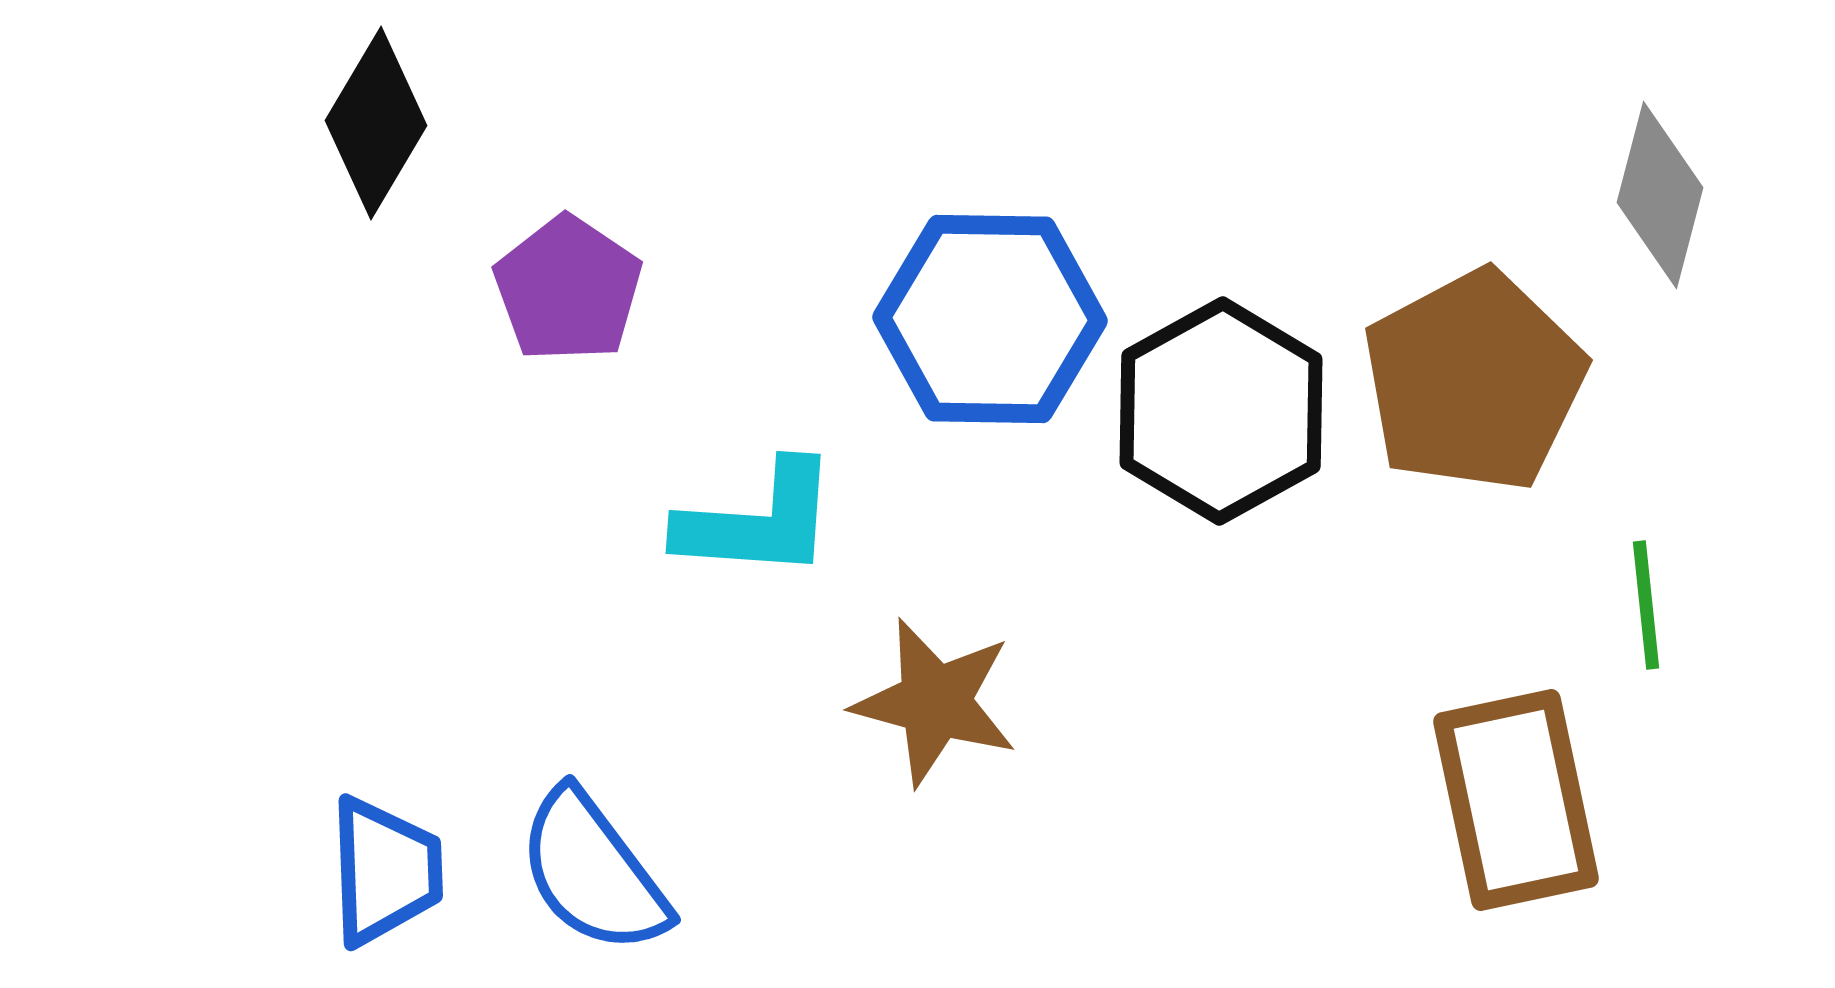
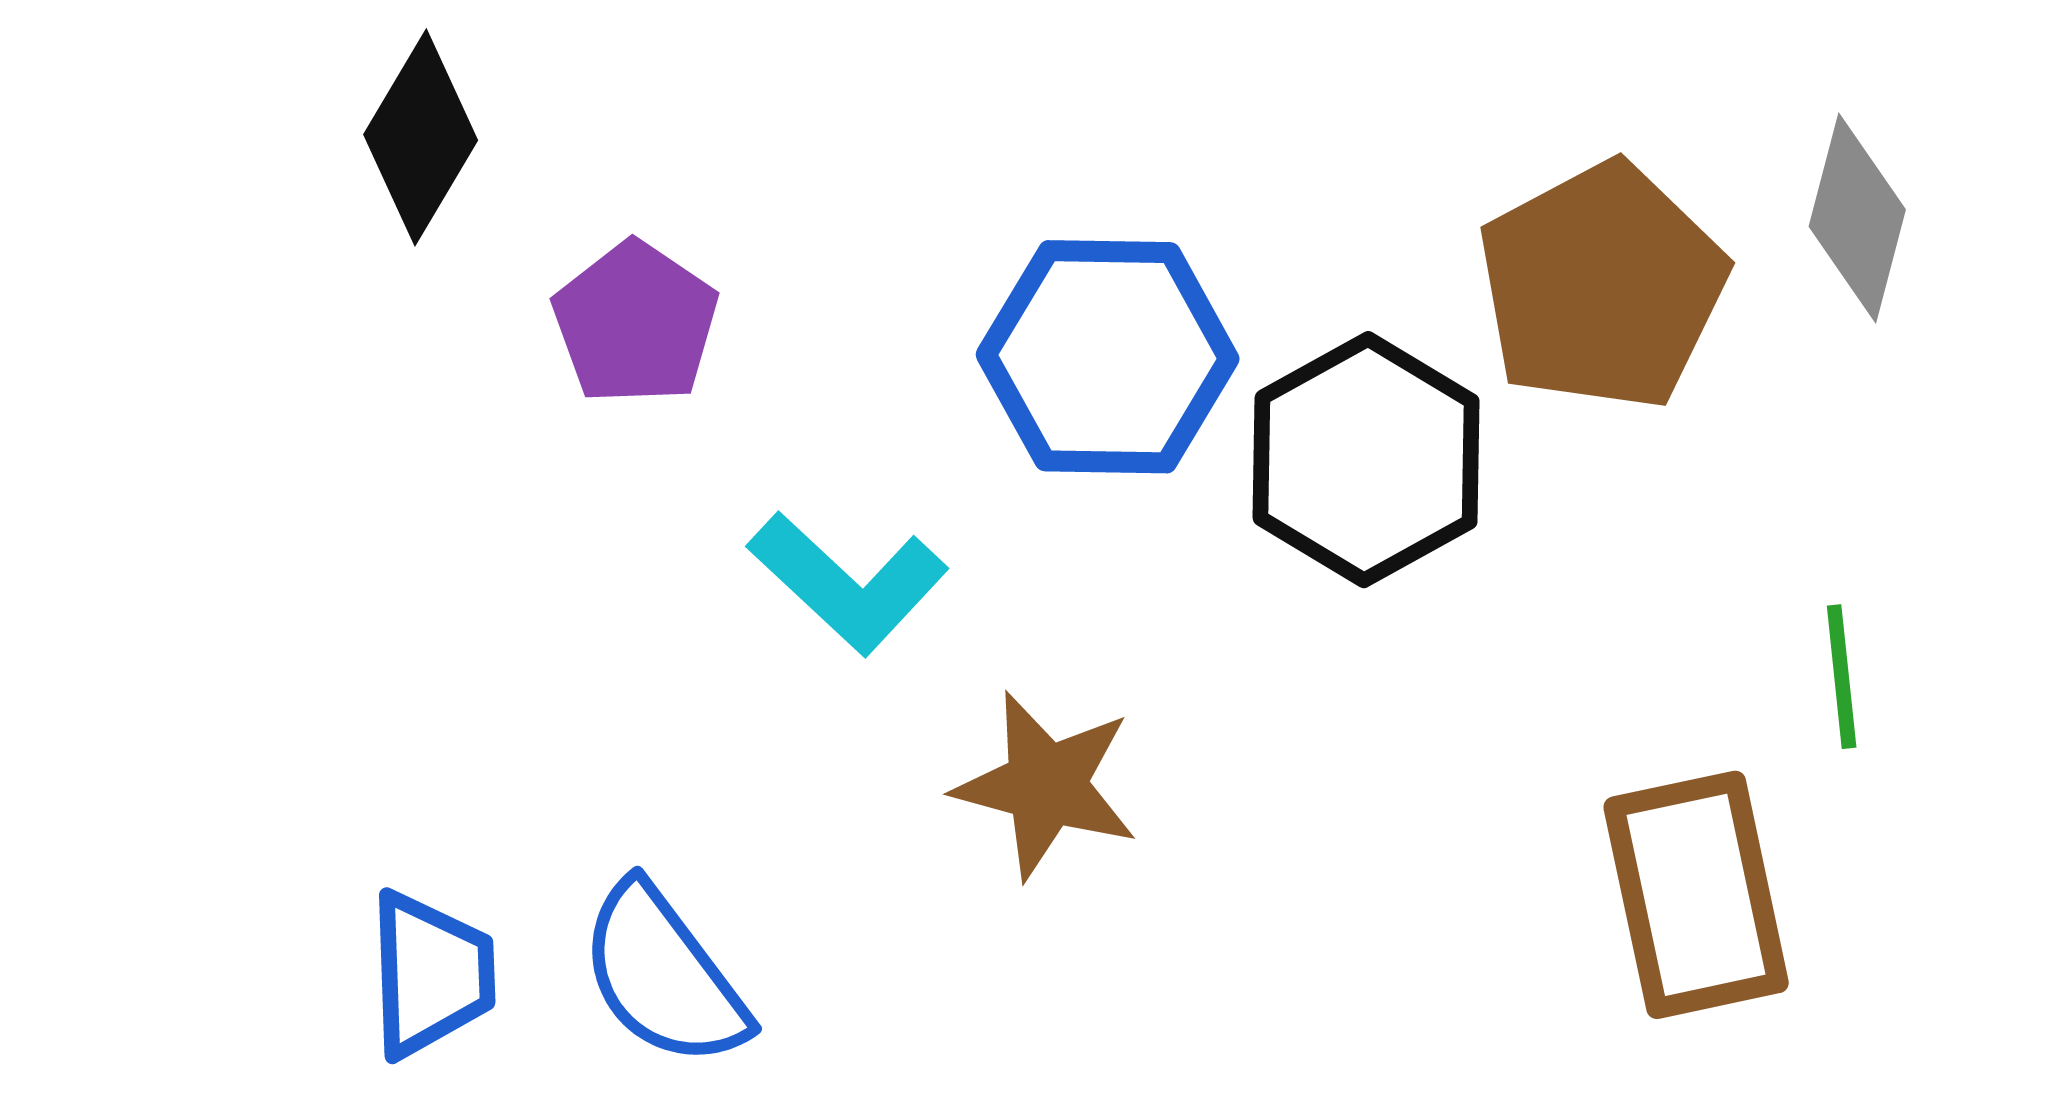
brown pentagon: (1474, 381) -> (1602, 286), moved
cyan L-shape: (758, 521) -> (848, 583), turned 39

